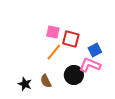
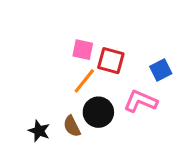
blue square: (95, 50) -> (161, 70), moved
black circle: (74, 75) -> (98, 112), moved

